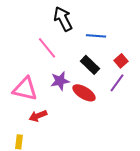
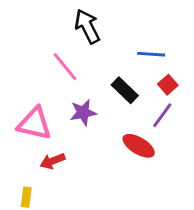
blue line: (96, 36) -> (151, 54), moved
red ellipse: (84, 93) -> (139, 146), moved

